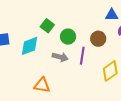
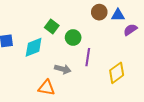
brown circle: (98, 39) -> (99, 12), moved
gray arrow: (60, 57) -> (63, 69), moved

